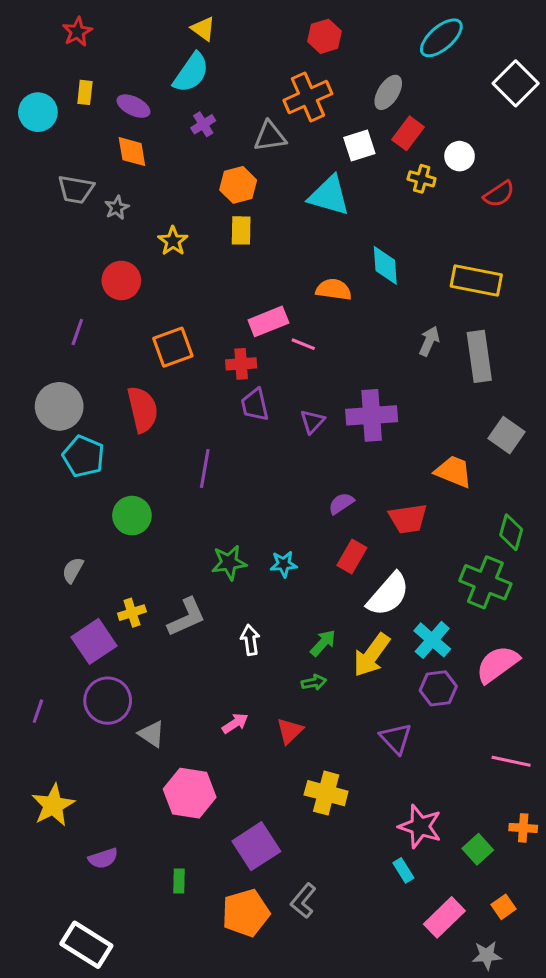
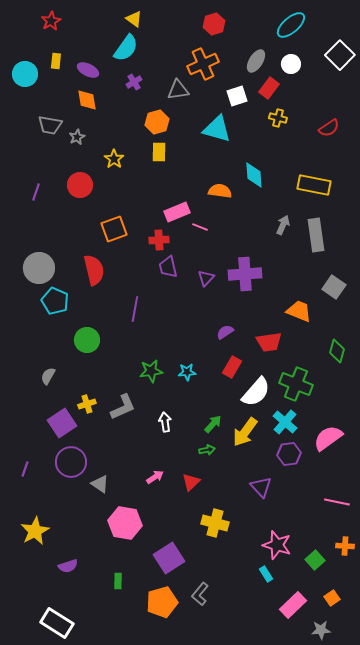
white circle: (460, 156) -> (291, 64), moved
purple line: (77, 332) -> (36, 192), moved
green cross: (485, 582) -> (296, 384), moved

